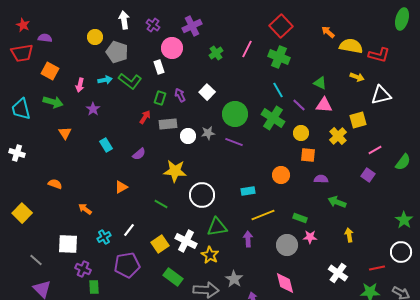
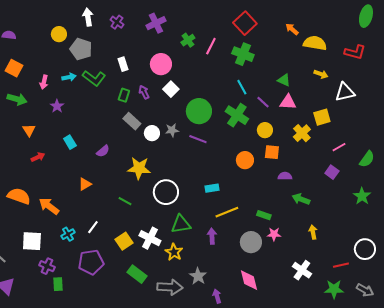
pink circle: (172, 48) -> (161, 64), moved
green cross: (216, 53) -> (188, 40), moved
red L-shape: (379, 55) -> (355, 52), moved
red arrow: (145, 117) -> (38, 157), moved, turned 32
gray rectangle: (168, 124) -> (132, 121), turned 48
orange circle: (281, 175) -> (245, 160), moved
orange semicircle: (55, 184) -> (19, 196), moved, size x1.6
orange arrow: (85, 209) -> (49, 206), size x1.5
green star: (404, 220) -> (362, 196), moved

